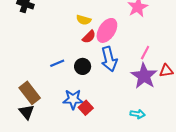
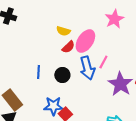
pink line: (145, 53) -> (103, 62), moved
blue line: (57, 63) -> (38, 72), turned -64

